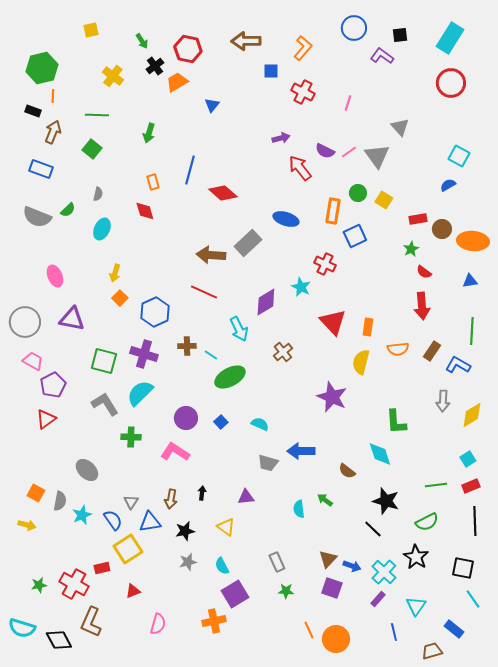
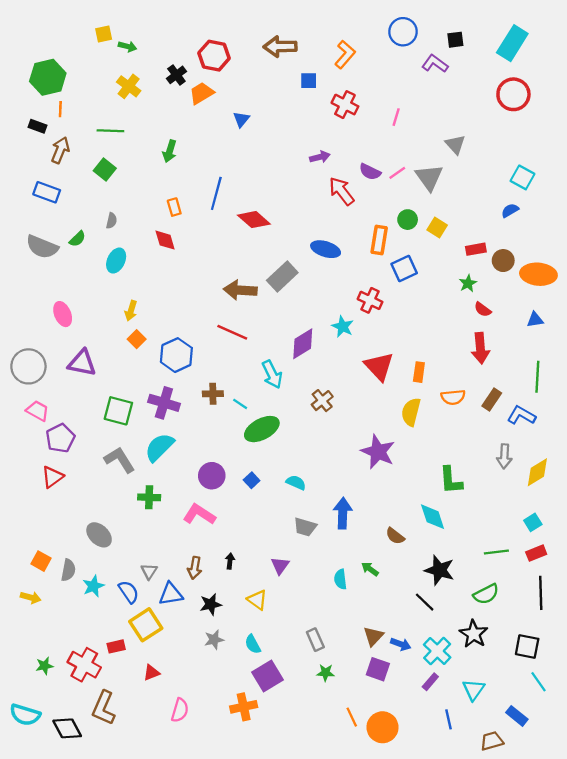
green arrow: (142, 41) -> (128, 47), moved, turned -42
blue arrow: (301, 451) -> (343, 513), turned 92
purple triangle: (246, 497) -> (280, 566), turned -48

